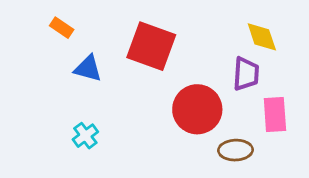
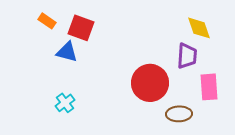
red square: (151, 46) -> (81, 28), moved, size x0.7

